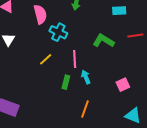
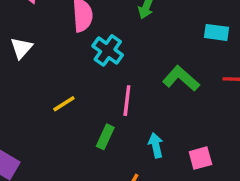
yellow line: (46, 59) -> (64, 104), moved
cyan arrow: (86, 77) -> (156, 145), moved

